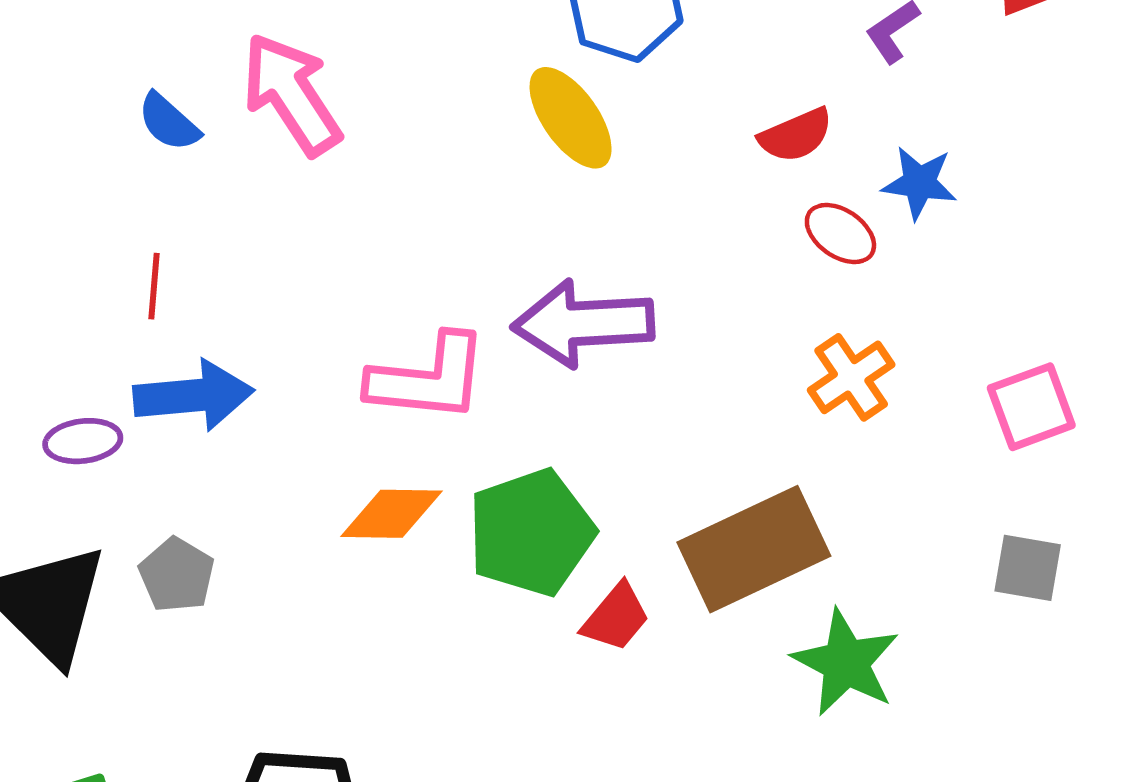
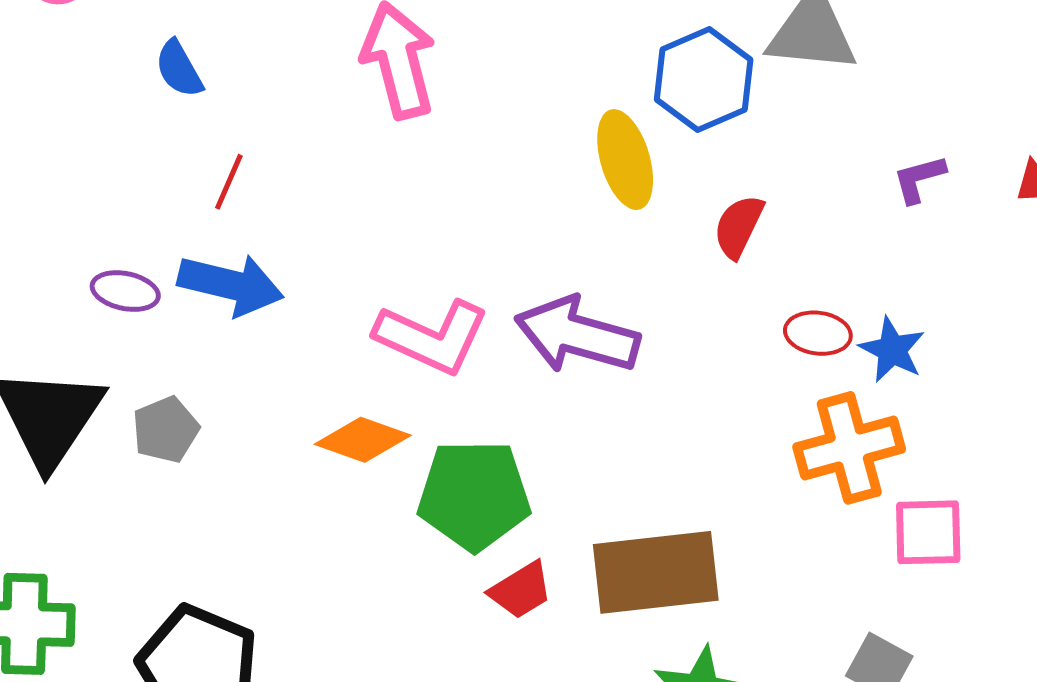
blue semicircle: (169, 122) -> (179, 69), moved
red semicircle: (796, 135) -> (739, 226), moved, turned 120
blue star: (919, 183) -> (892, 350), moved
red ellipse: (840, 233) -> (818, 333), turned -46
orange cross: (851, 377) -> (849, 448), moved, size x1.4

